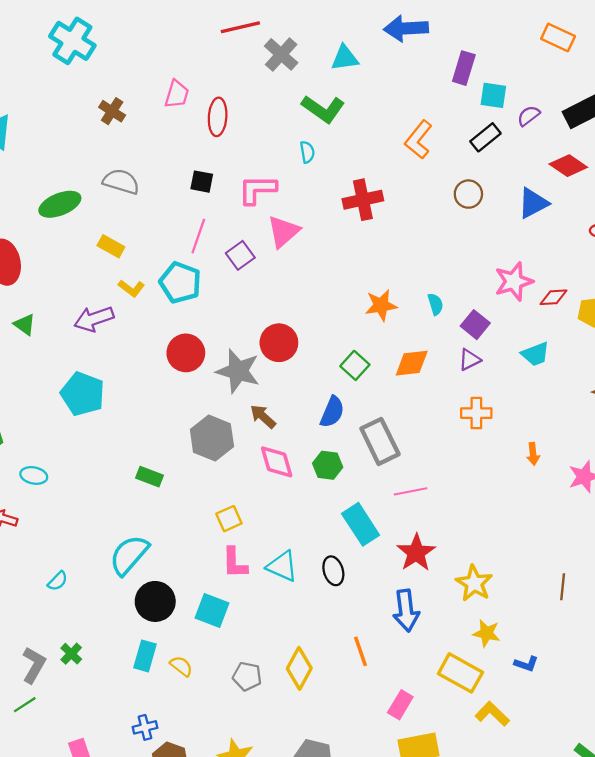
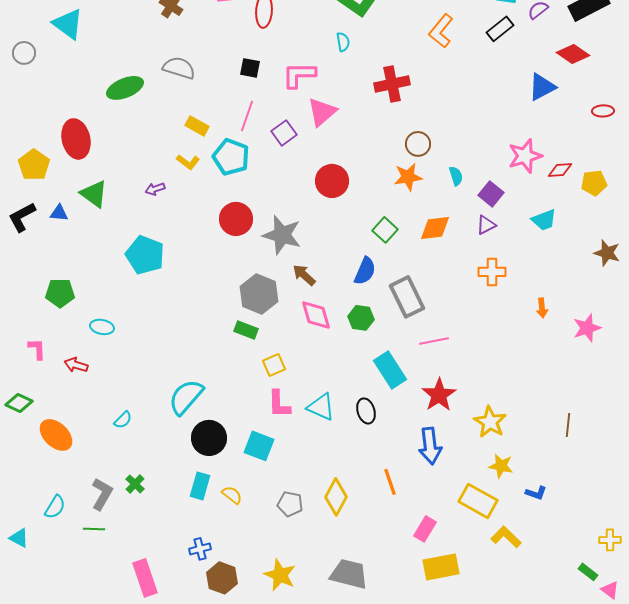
brown circle: (468, 194) -> (418, 144), moved
yellow rectangle: (111, 246) -> (197, 126), moved
purple arrow: (94, 319) -> (155, 189), size x0.6
green triangle: (25, 325) -> (94, 194), size x1.4
red circle: (279, 343) -> (332, 181), moved
green rectangle: (150, 477) -> (246, 330), moved
green line: (25, 705) -> (94, 529), turned 35

